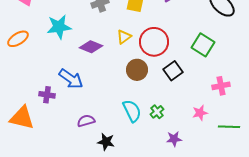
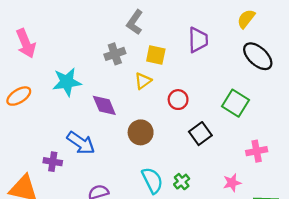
yellow triangle: (124, 37) -> (143, 81), moved
red circle: (154, 42) -> (178, 100), size x0.6
purple diamond: (91, 47) -> (104, 105), turned 45
brown circle: (137, 70) -> (141, 132), moved

